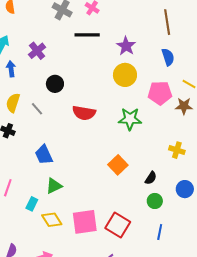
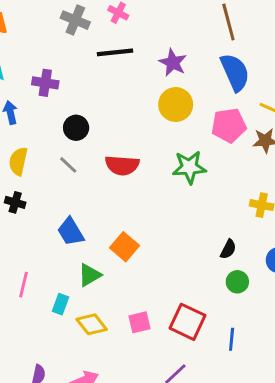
purple cross: (37, 51) -> (45, 83), turned -36
blue semicircle: (168, 57) -> (235, 72), size x1.5
gray line: (37, 109) -> (68, 165), moved
orange square: (118, 165) -> (125, 247), moved
pink square: (85, 222) -> (139, 322), size x0.6
blue line: (160, 232) -> (232, 339), moved

